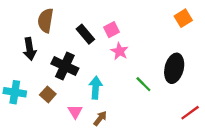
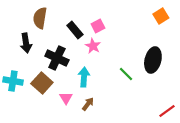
pink star: (120, 51) -> (93, 46), moved
brown square: (48, 94) -> (42, 83), size x1.5
red line: (190, 113) -> (167, 111), moved

